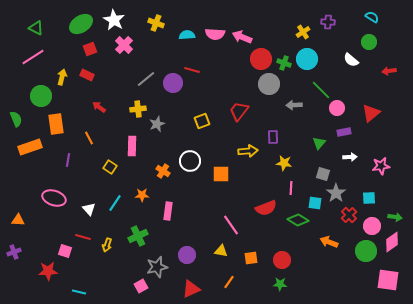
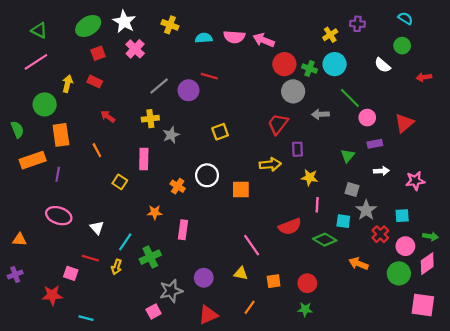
red trapezoid: (239, 111) -> (278, 124), moved
purple line: (68, 160) -> (58, 174), moved
cyan line: (115, 203) -> (125, 242), moved

